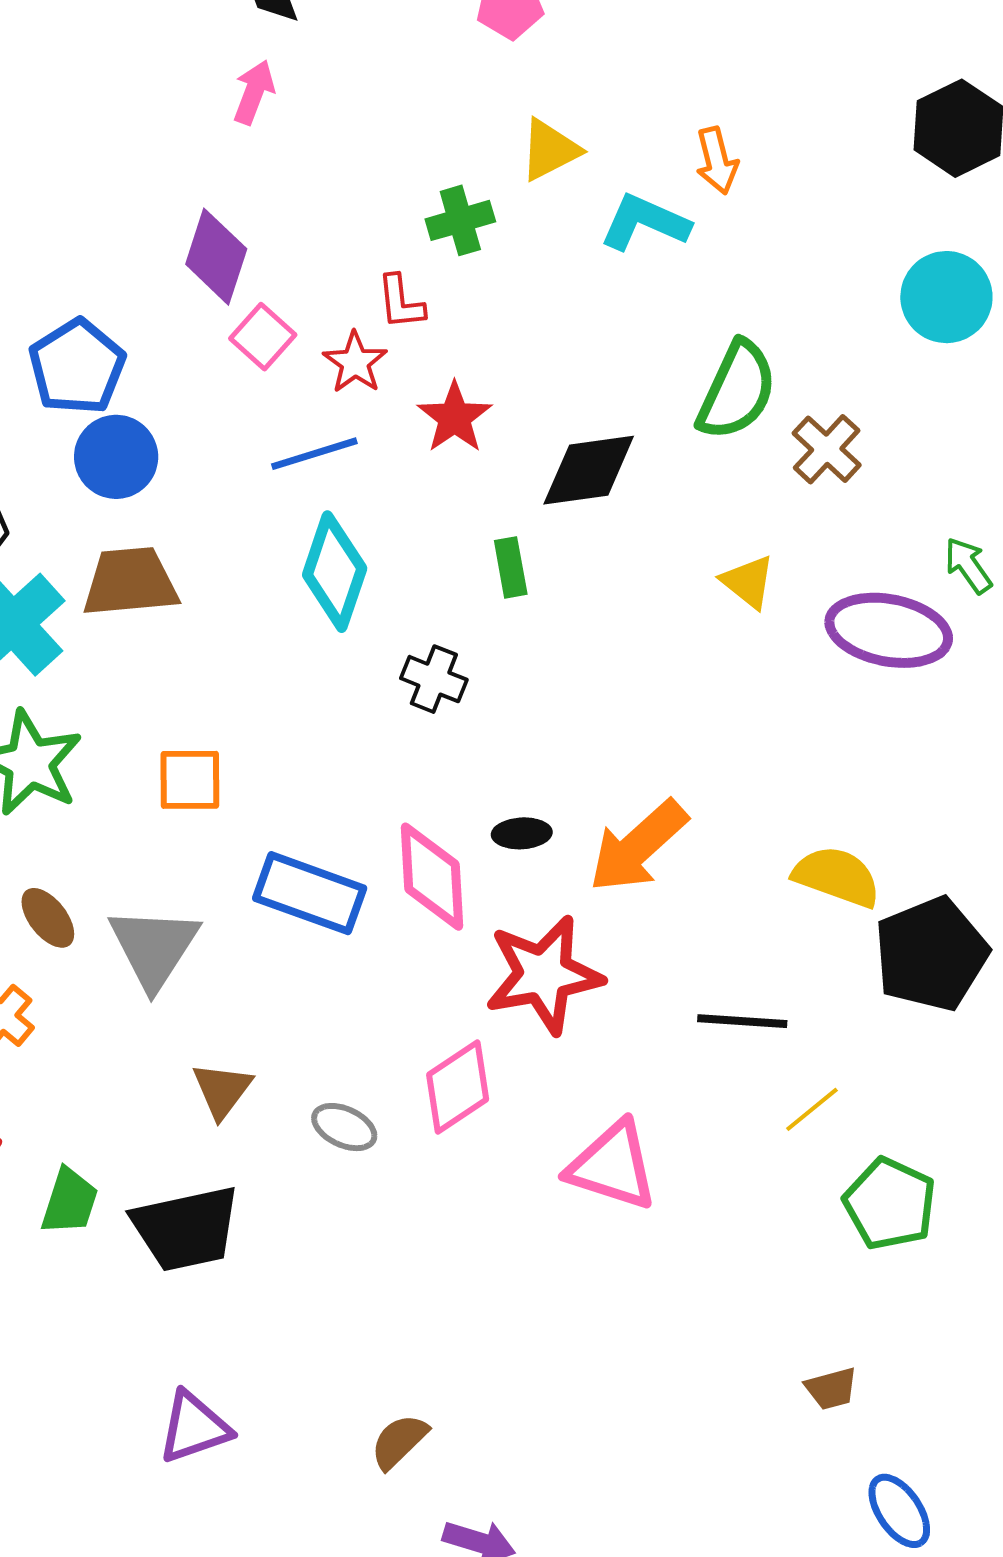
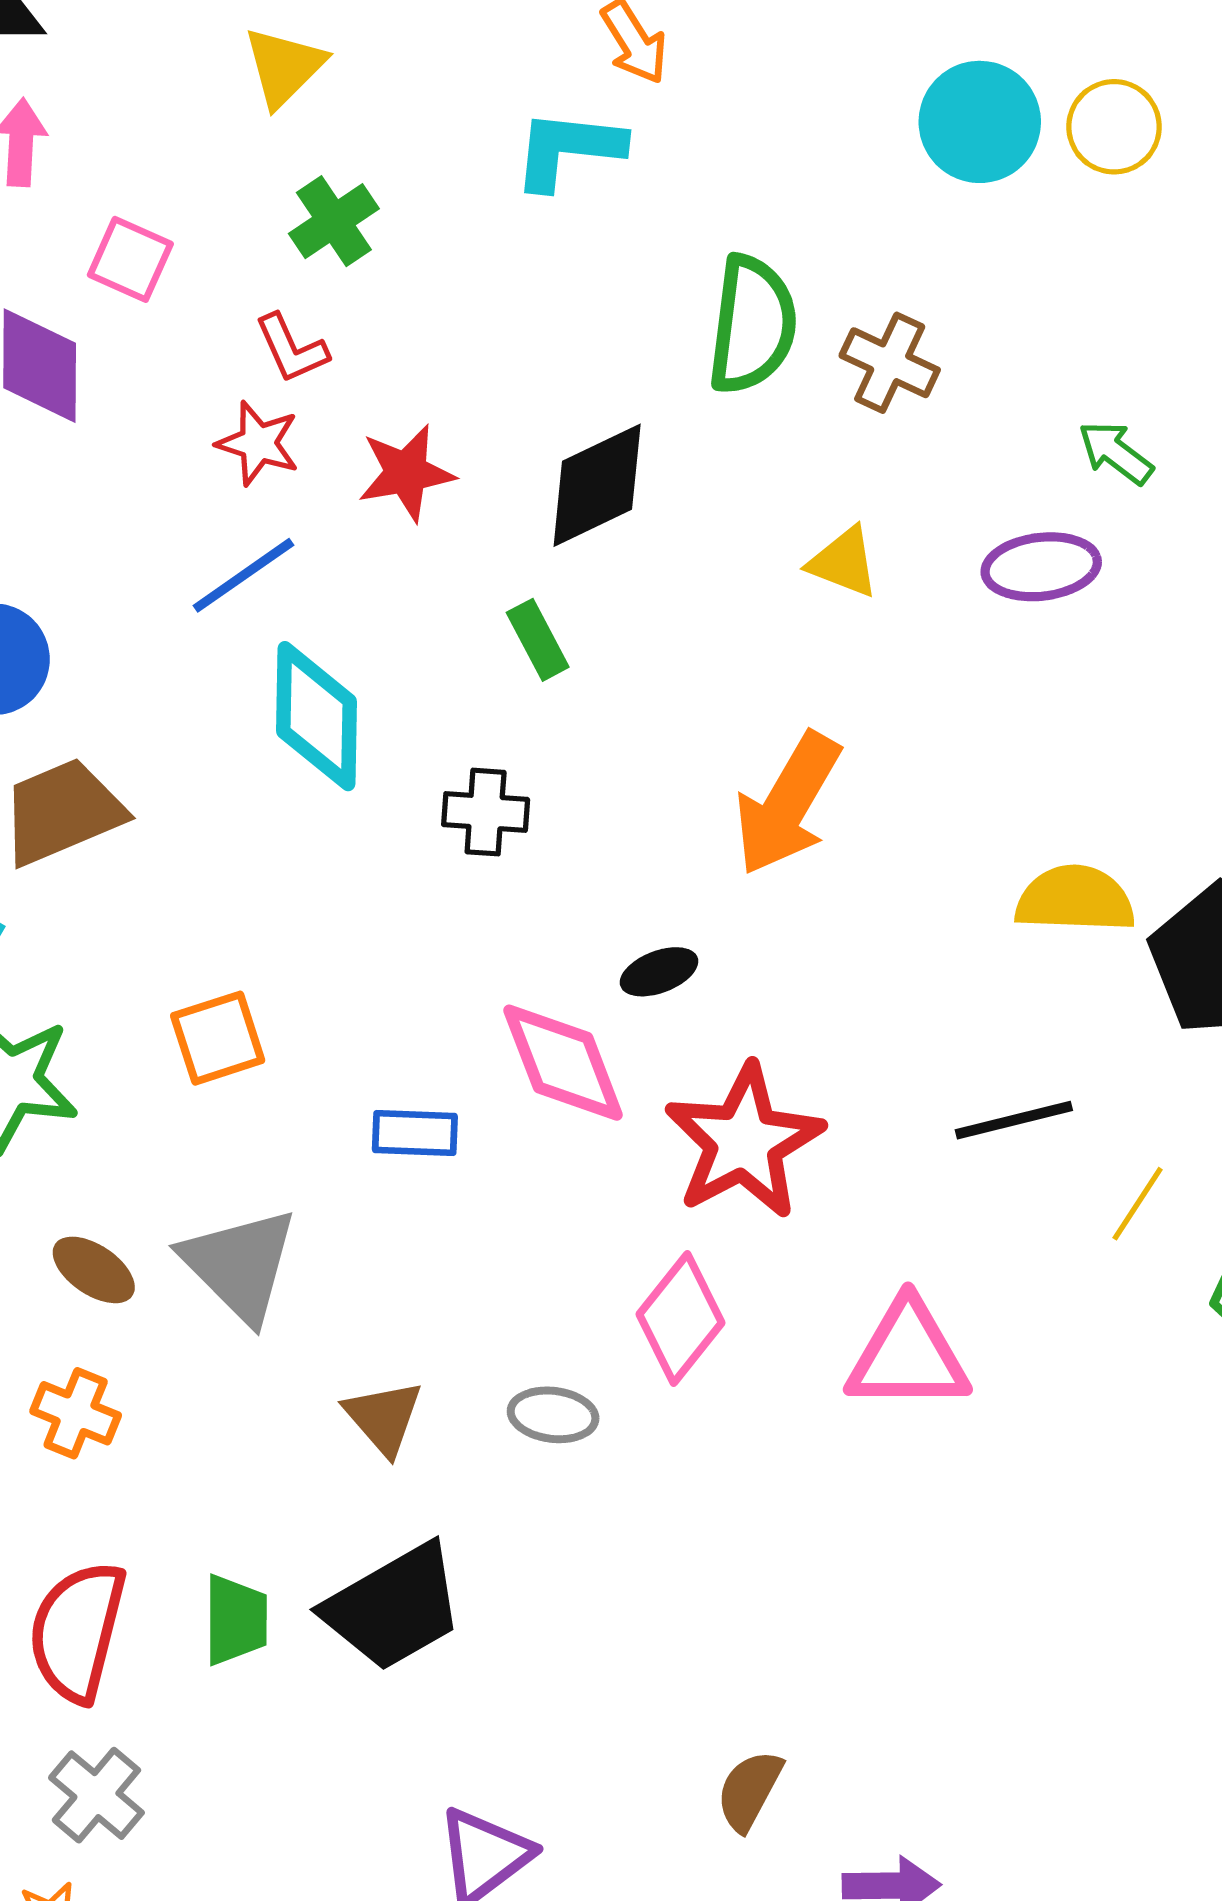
yellow triangle: (550, 150) -> (284, 67), moved
pink square: (263, 337) -> (130, 259), moved
red star: (455, 417) -> (406, 473), turned -30
purple ellipse: (889, 630) -> (1041, 567), size x0.7
orange arrow: (638, 846) -> (787, 804), moved
blue rectangle: (310, 893) -> (415, 1133), size x0.6

